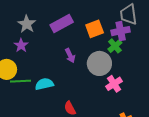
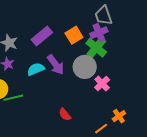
green cross: (115, 46) -> (96, 48), size x1.5
purple arrow: (70, 56) -> (56, 65), size x1.5
cyan semicircle: (44, 84) -> (36, 69), moved

